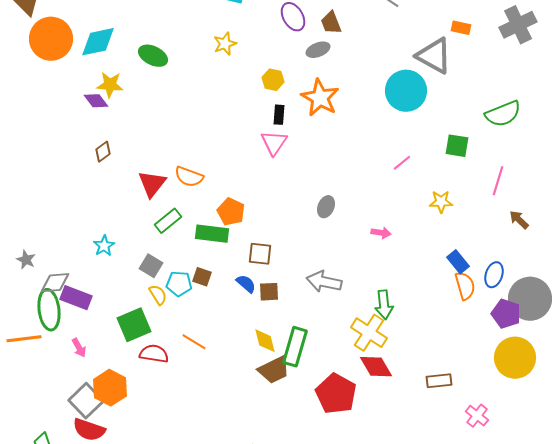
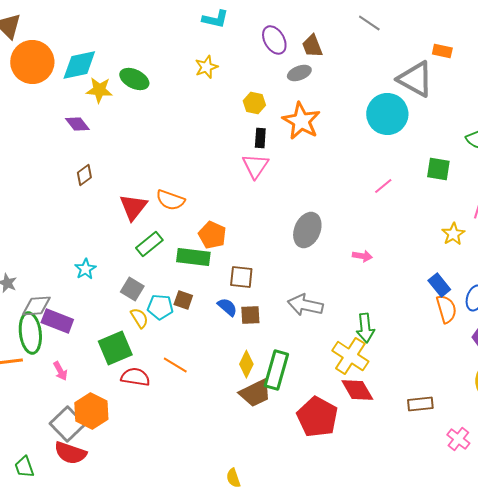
yellow star: (110, 85) -> (99, 90), moved
yellow star: (441, 202) -> (453, 234), moved, turned -30
gray ellipse: (326, 207) -> (307, 230), size x1.6
yellow diamond: (265, 341) -> (246, 364), turned 40

